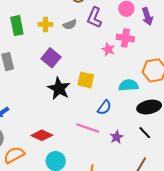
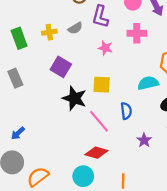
pink star: (108, 49) -> (105, 48), moved
blue semicircle: (104, 107) -> (126, 111), turned -35
pink line: (88, 128) -> (99, 121), moved, turned 40
red diamond: (42, 135) -> (96, 153), moved

